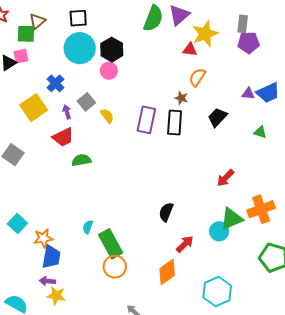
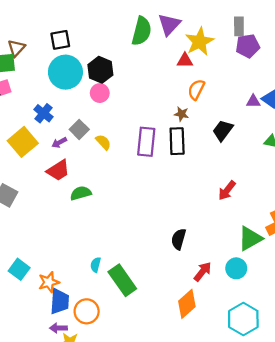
purple arrow: (67, 112) -> (59, 143), turned -96
red arrow: (225, 178) -> (227, 190), moved
cyan circle: (219, 231) -> (236, 268), moved
orange circle: (115, 267) -> (87, 311), moved

